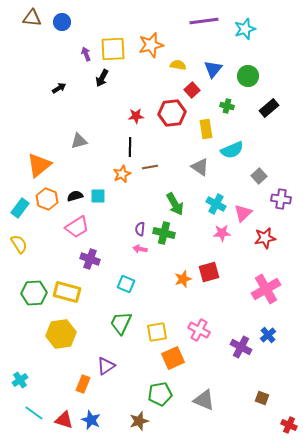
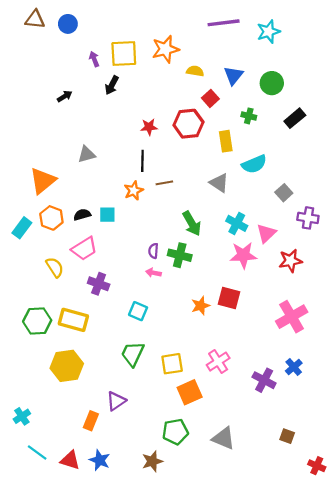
pink star: (222, 233) -> (243, 255), size x1.4
yellow semicircle: (19, 244) -> (55, 267), moved
red square: (209, 272) -> (229, 298), turned 30
pink cross: (199, 330) -> (218, 362), turned 30

